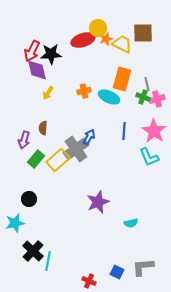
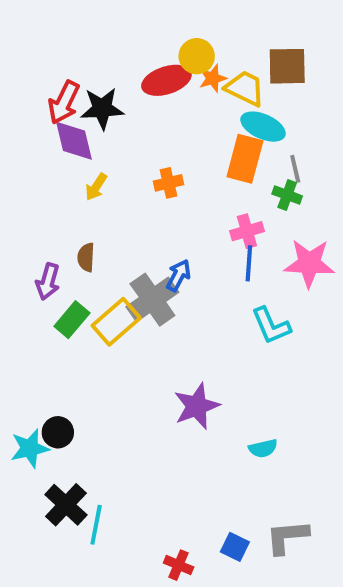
cyan ellipse: (109, 97) -> (263, 127), moved
pink cross: (157, 99) -> (247, 231), moved
pink star: (154, 131) -> (309, 263), turned -30
cyan L-shape: (149, 157) -> (271, 326), moved
black circle: (29, 199) -> (58, 432), moved

